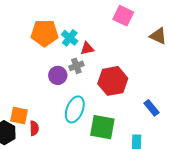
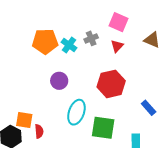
red triangle: (87, 49) -> (117, 46), moved, turned -32
gray cross: (76, 66) -> (91, 38), moved

